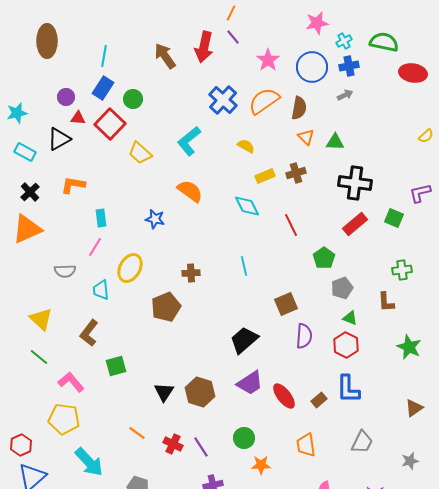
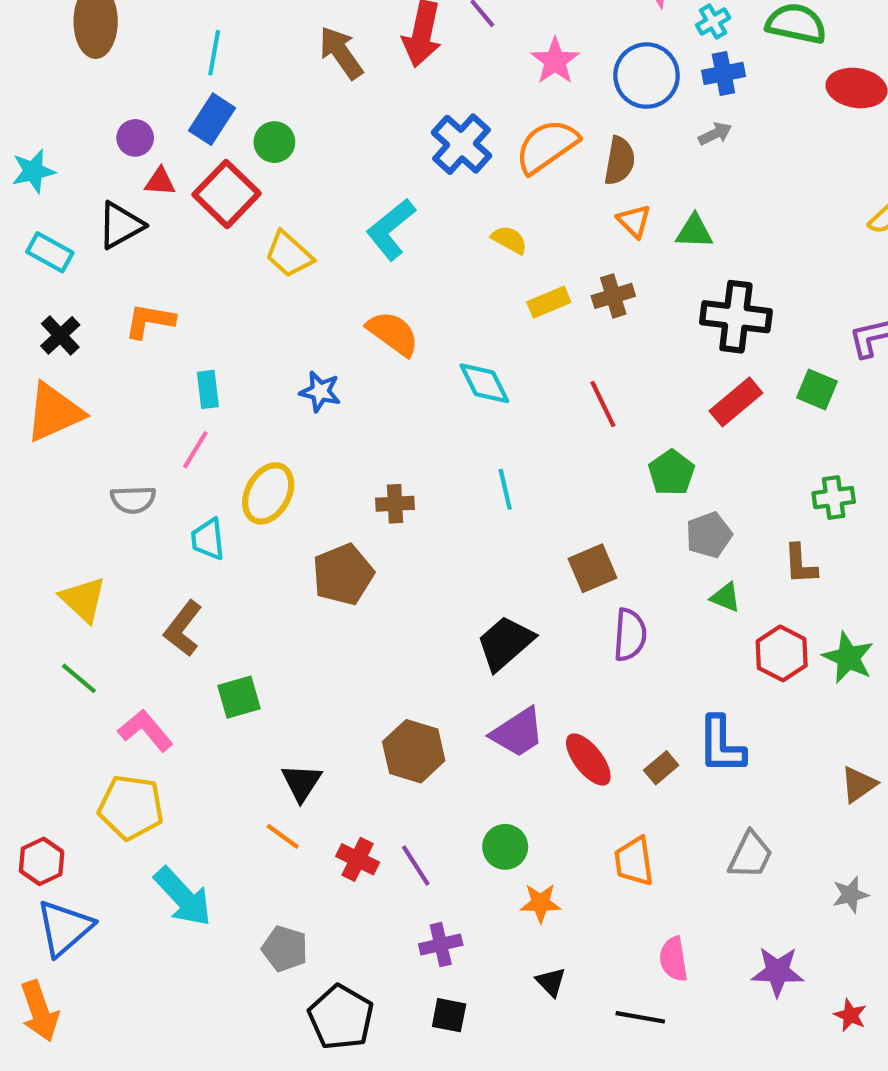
cyan diamond: (247, 206) -> (484, 383), moved
red hexagon: (346, 345) -> (782, 653), moved
black triangle: (164, 392) -> (301, 782), moved

